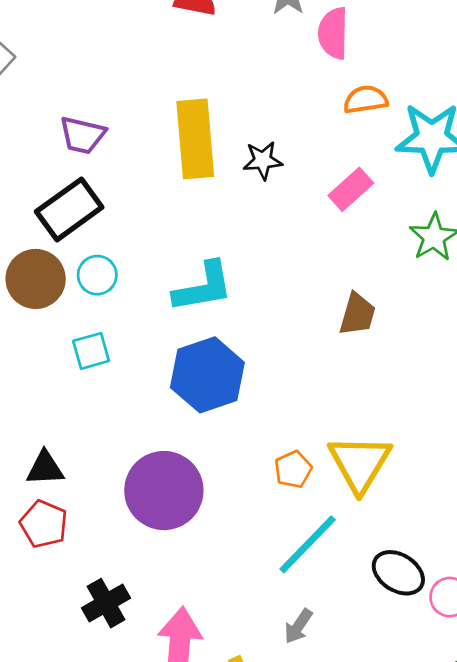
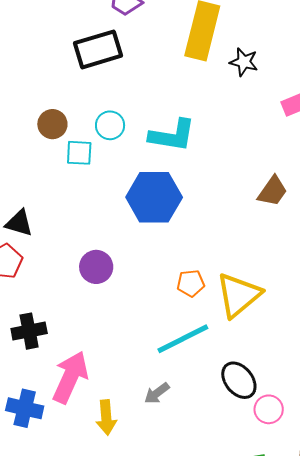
cyan circle: (97, 275) -> (110, 125), moved
brown circle: (36, 279) -> (52, 124), moved, size x0.7
purple circle: (164, 491) -> (96, 267), size x0.6

